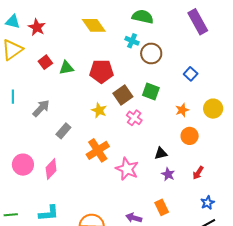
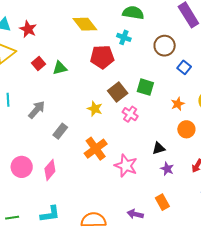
brown circle: (151, 53) -> (165, 46), moved
red pentagon: (102, 71) -> (102, 57), moved

